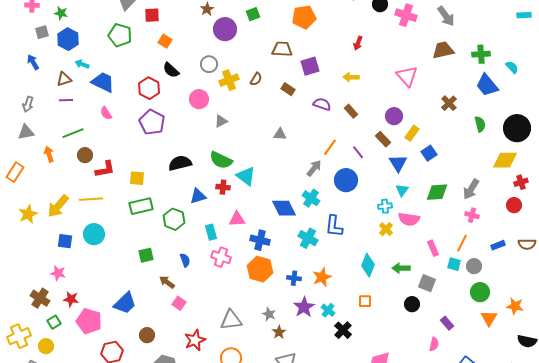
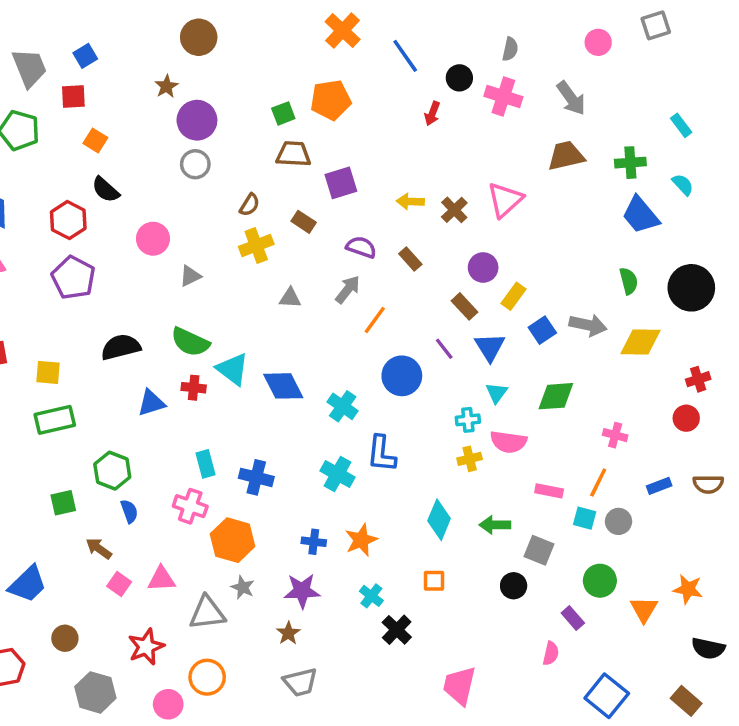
green square: (253, 14) -> (283, 113), moved
cyan rectangle: (524, 15) -> (681, 125), moved, turned 56
red arrow: (358, 43) -> (432, 113), moved
gray circle: (209, 64) -> (195, 164), moved
pink triangle: (407, 76) -> (505, 200), turned 30
yellow cross: (229, 80) -> (256, 245), moved
brown cross: (449, 103) -> (454, 210), moved
purple line: (358, 152) -> (444, 349), moved
yellow diamond: (505, 160) -> (641, 342), moved
gray arrow: (314, 168) -> (348, 289), moved
gray arrow: (471, 189) -> (588, 325), moved, turned -110
blue diamond: (284, 208) -> (283, 386), moved
green hexagon: (174, 219) -> (112, 471), moved
pink triangle: (237, 219) -> (161, 579), moved
yellow cross: (386, 229) -> (470, 459), turned 32
cyan rectangle: (211, 232) -> (205, 464), moved
pink rectangle: (433, 248) -> (549, 491), turned -56
orange hexagon: (260, 269) -> (233, 540), moved
green circle: (480, 292) -> (600, 581), moved
purple star: (304, 307) -> (302, 591), moved, turned 30
gray star: (269, 314) -> (243, 587), moved

